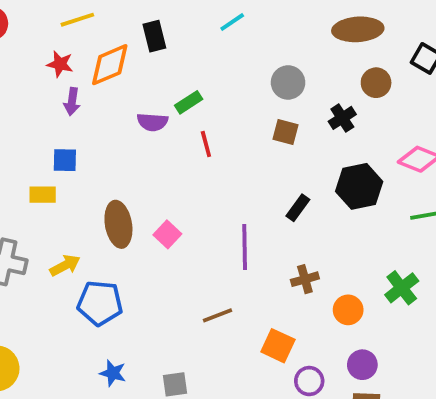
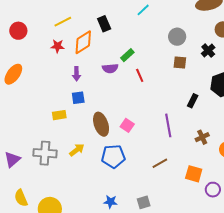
purple arrow: (72, 101) -> (76, 74), moved
blue square: (65, 160) -> (78, 98), moved
blue pentagon: (100, 303) -> (113, 156), moved

